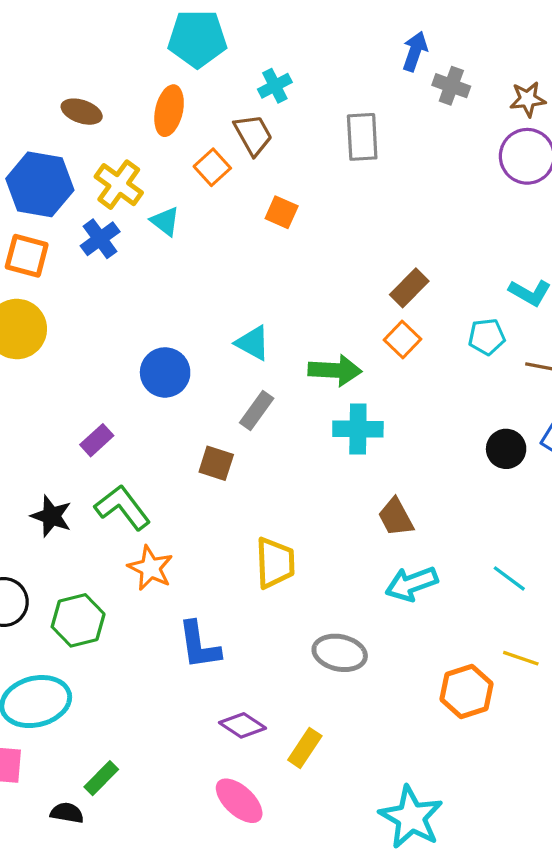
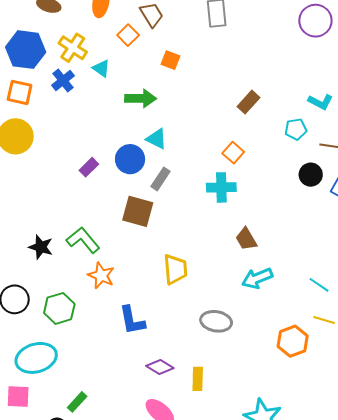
orange square: (402, 340) -> (233, 153), moved
green arrow: (335, 370) -> (141, 98), moved
blue circle: (165, 372) -> (130, 159), moved
purple rectangle: (97, 440) -> (89, 167), moved
black circle: (506, 449) -> (311, 175), moved
brown square: (216, 463) -> (138, 211), size x1.5
cyan line: (509, 578) -> (319, 285), moved
yellow rectangle: (305, 748) -> (198, 379), turned -30

